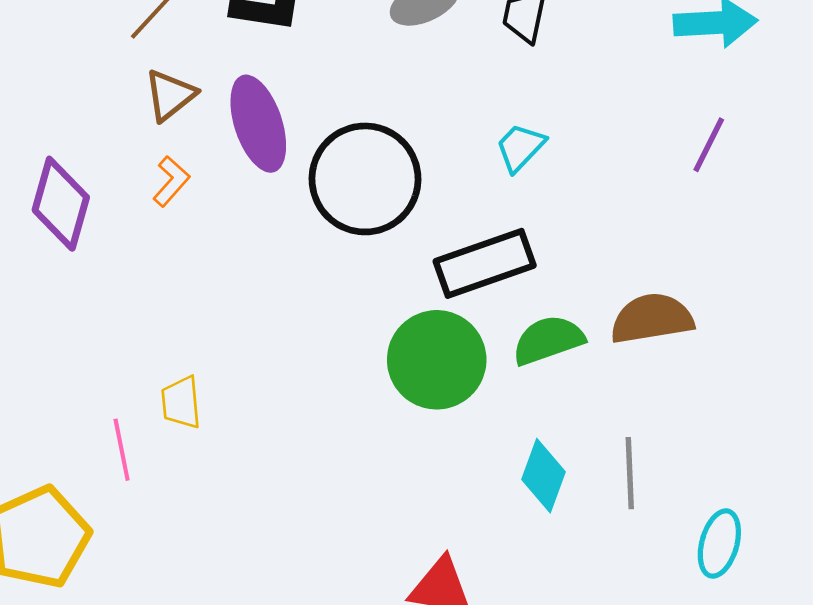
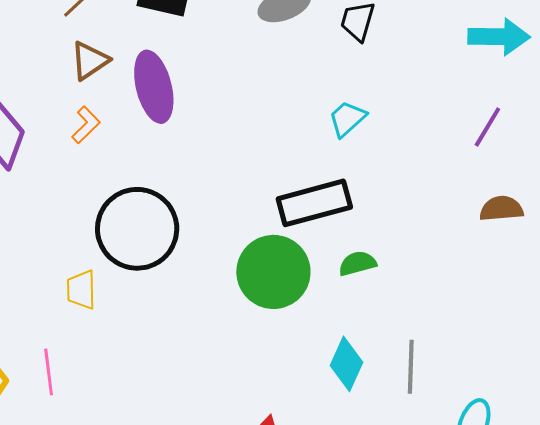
black circle: (365, 179) -> (137, 229), moved
brown semicircle: (652, 319) -> (501, 209), moved, size x0.7
green semicircle: (548, 340) -> (357, 263), size x0.7
pink line: (122, 450) -> (49, 372), moved

